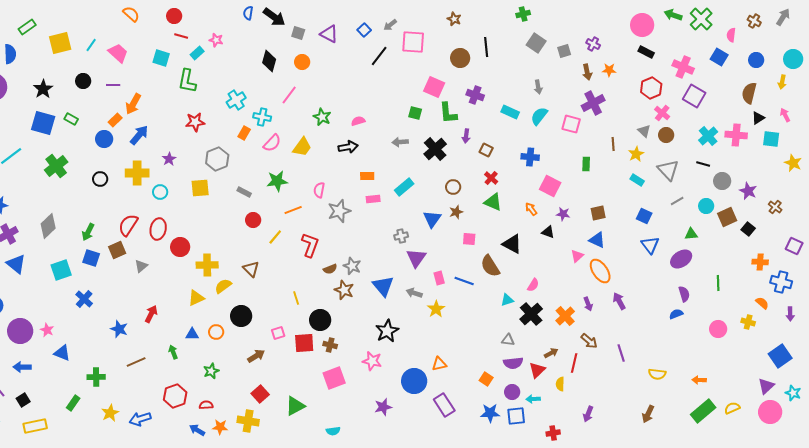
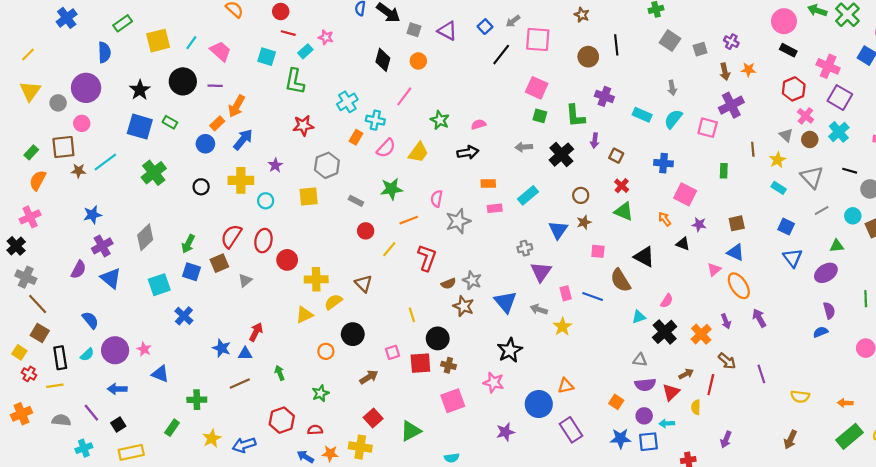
black circle: (83, 81) -> (183, 81), size x1.6
pink square: (434, 87) -> (537, 88), moved
cyan cross: (708, 136) -> (839, 132), moved
blue triangle: (192, 334) -> (245, 353), moved

